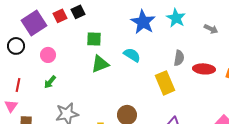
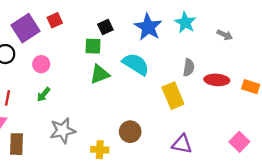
black square: (78, 12) -> (105, 27), moved
cyan semicircle: (132, 55) -> (136, 64), size x1.4

